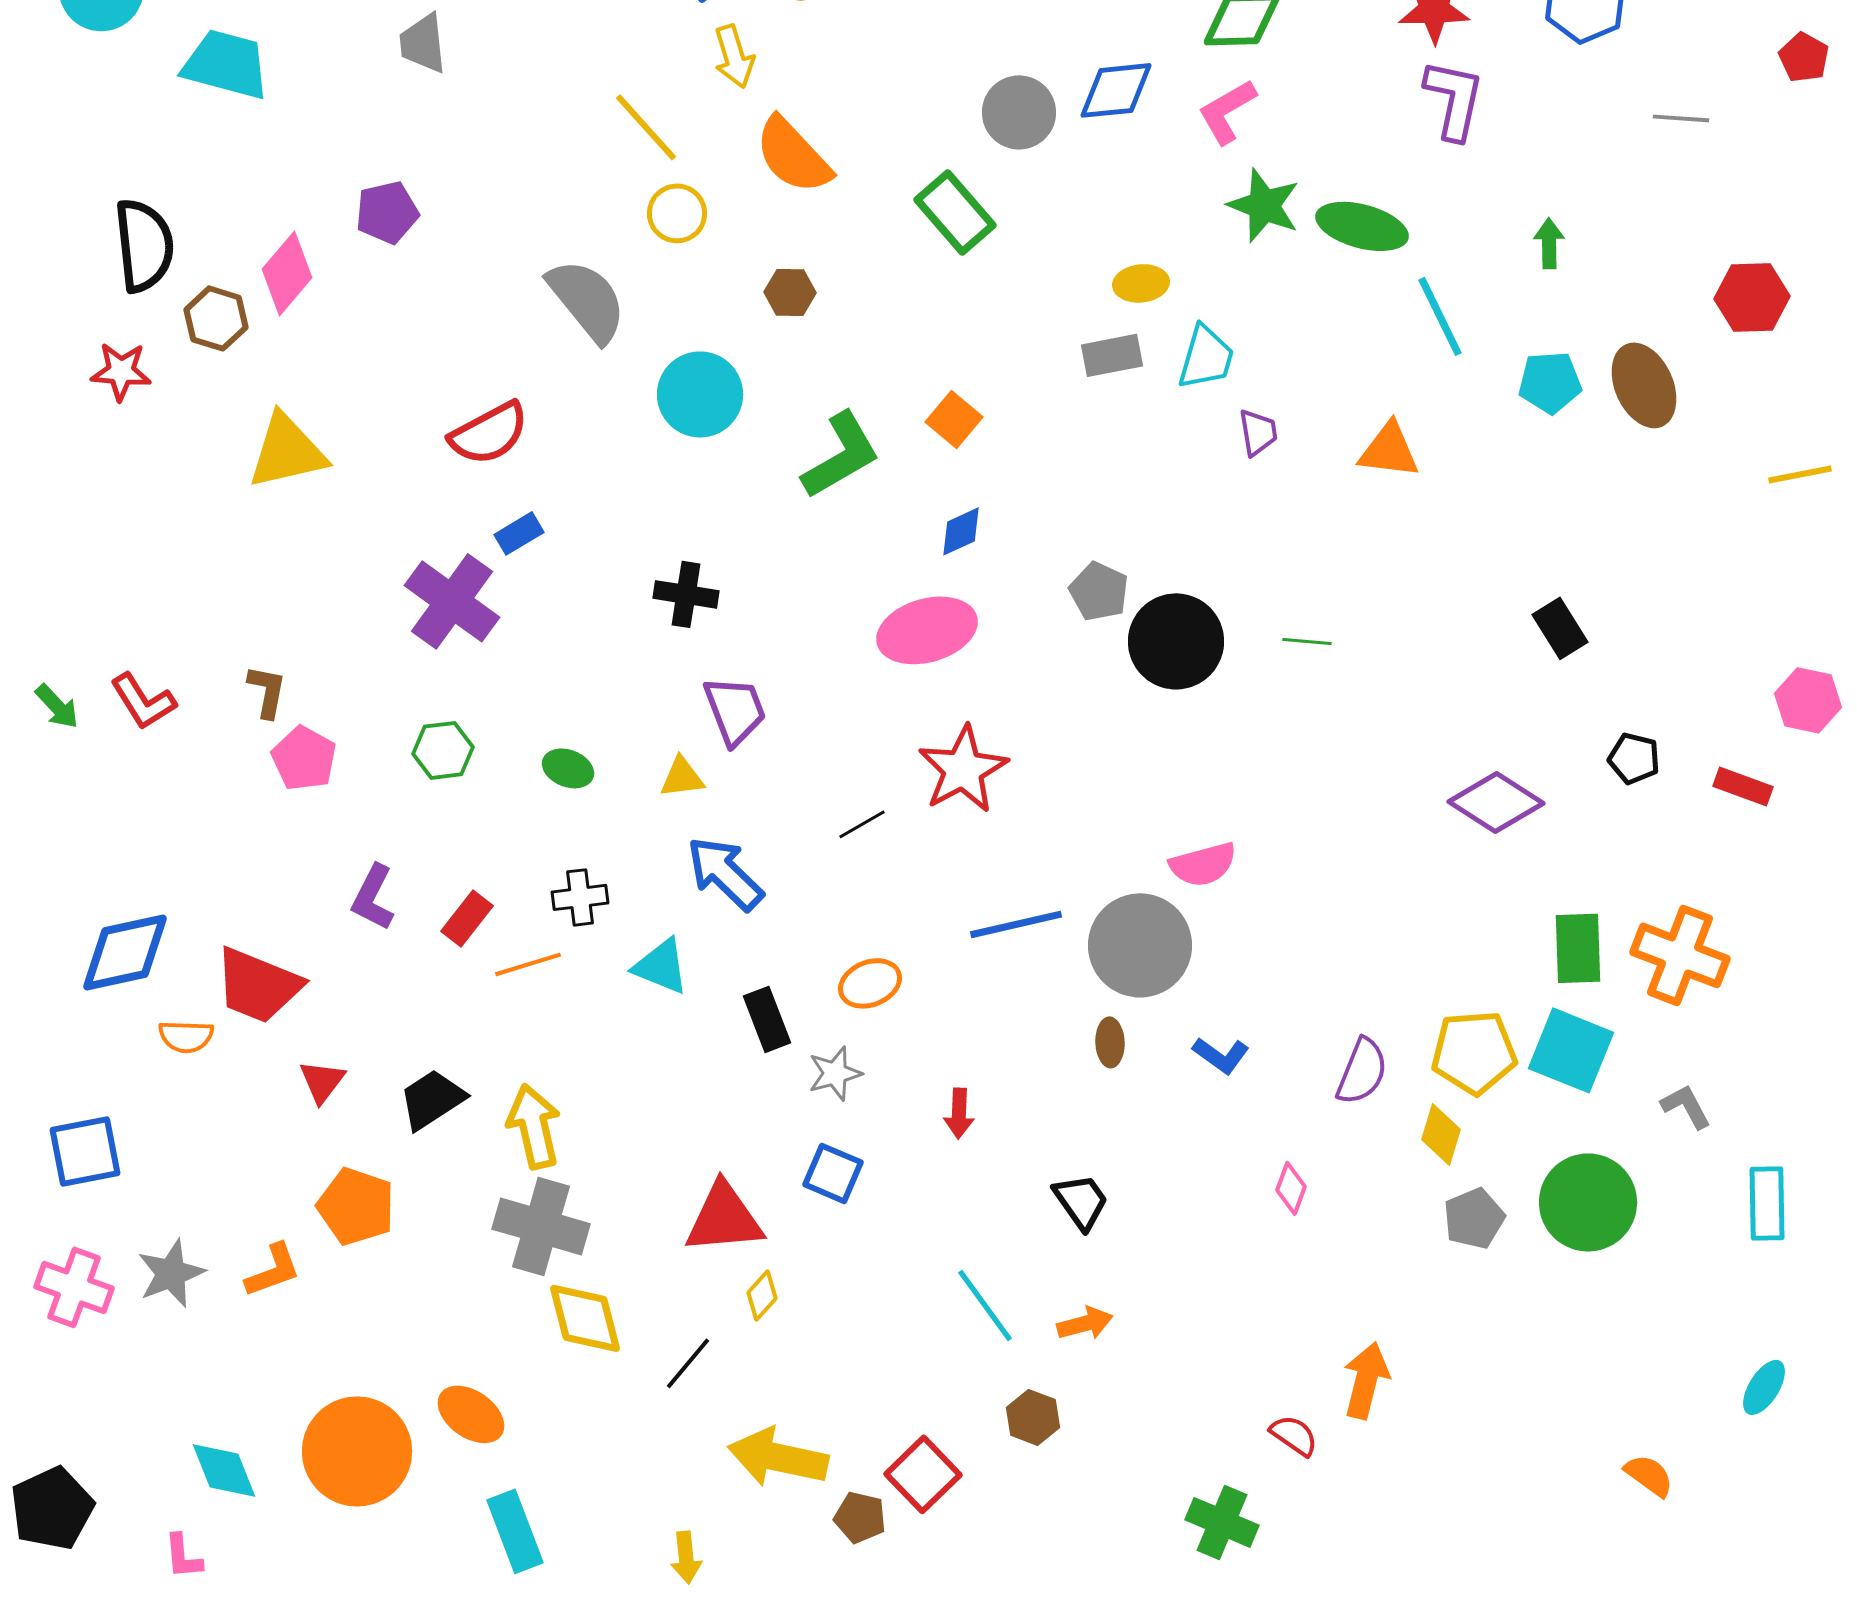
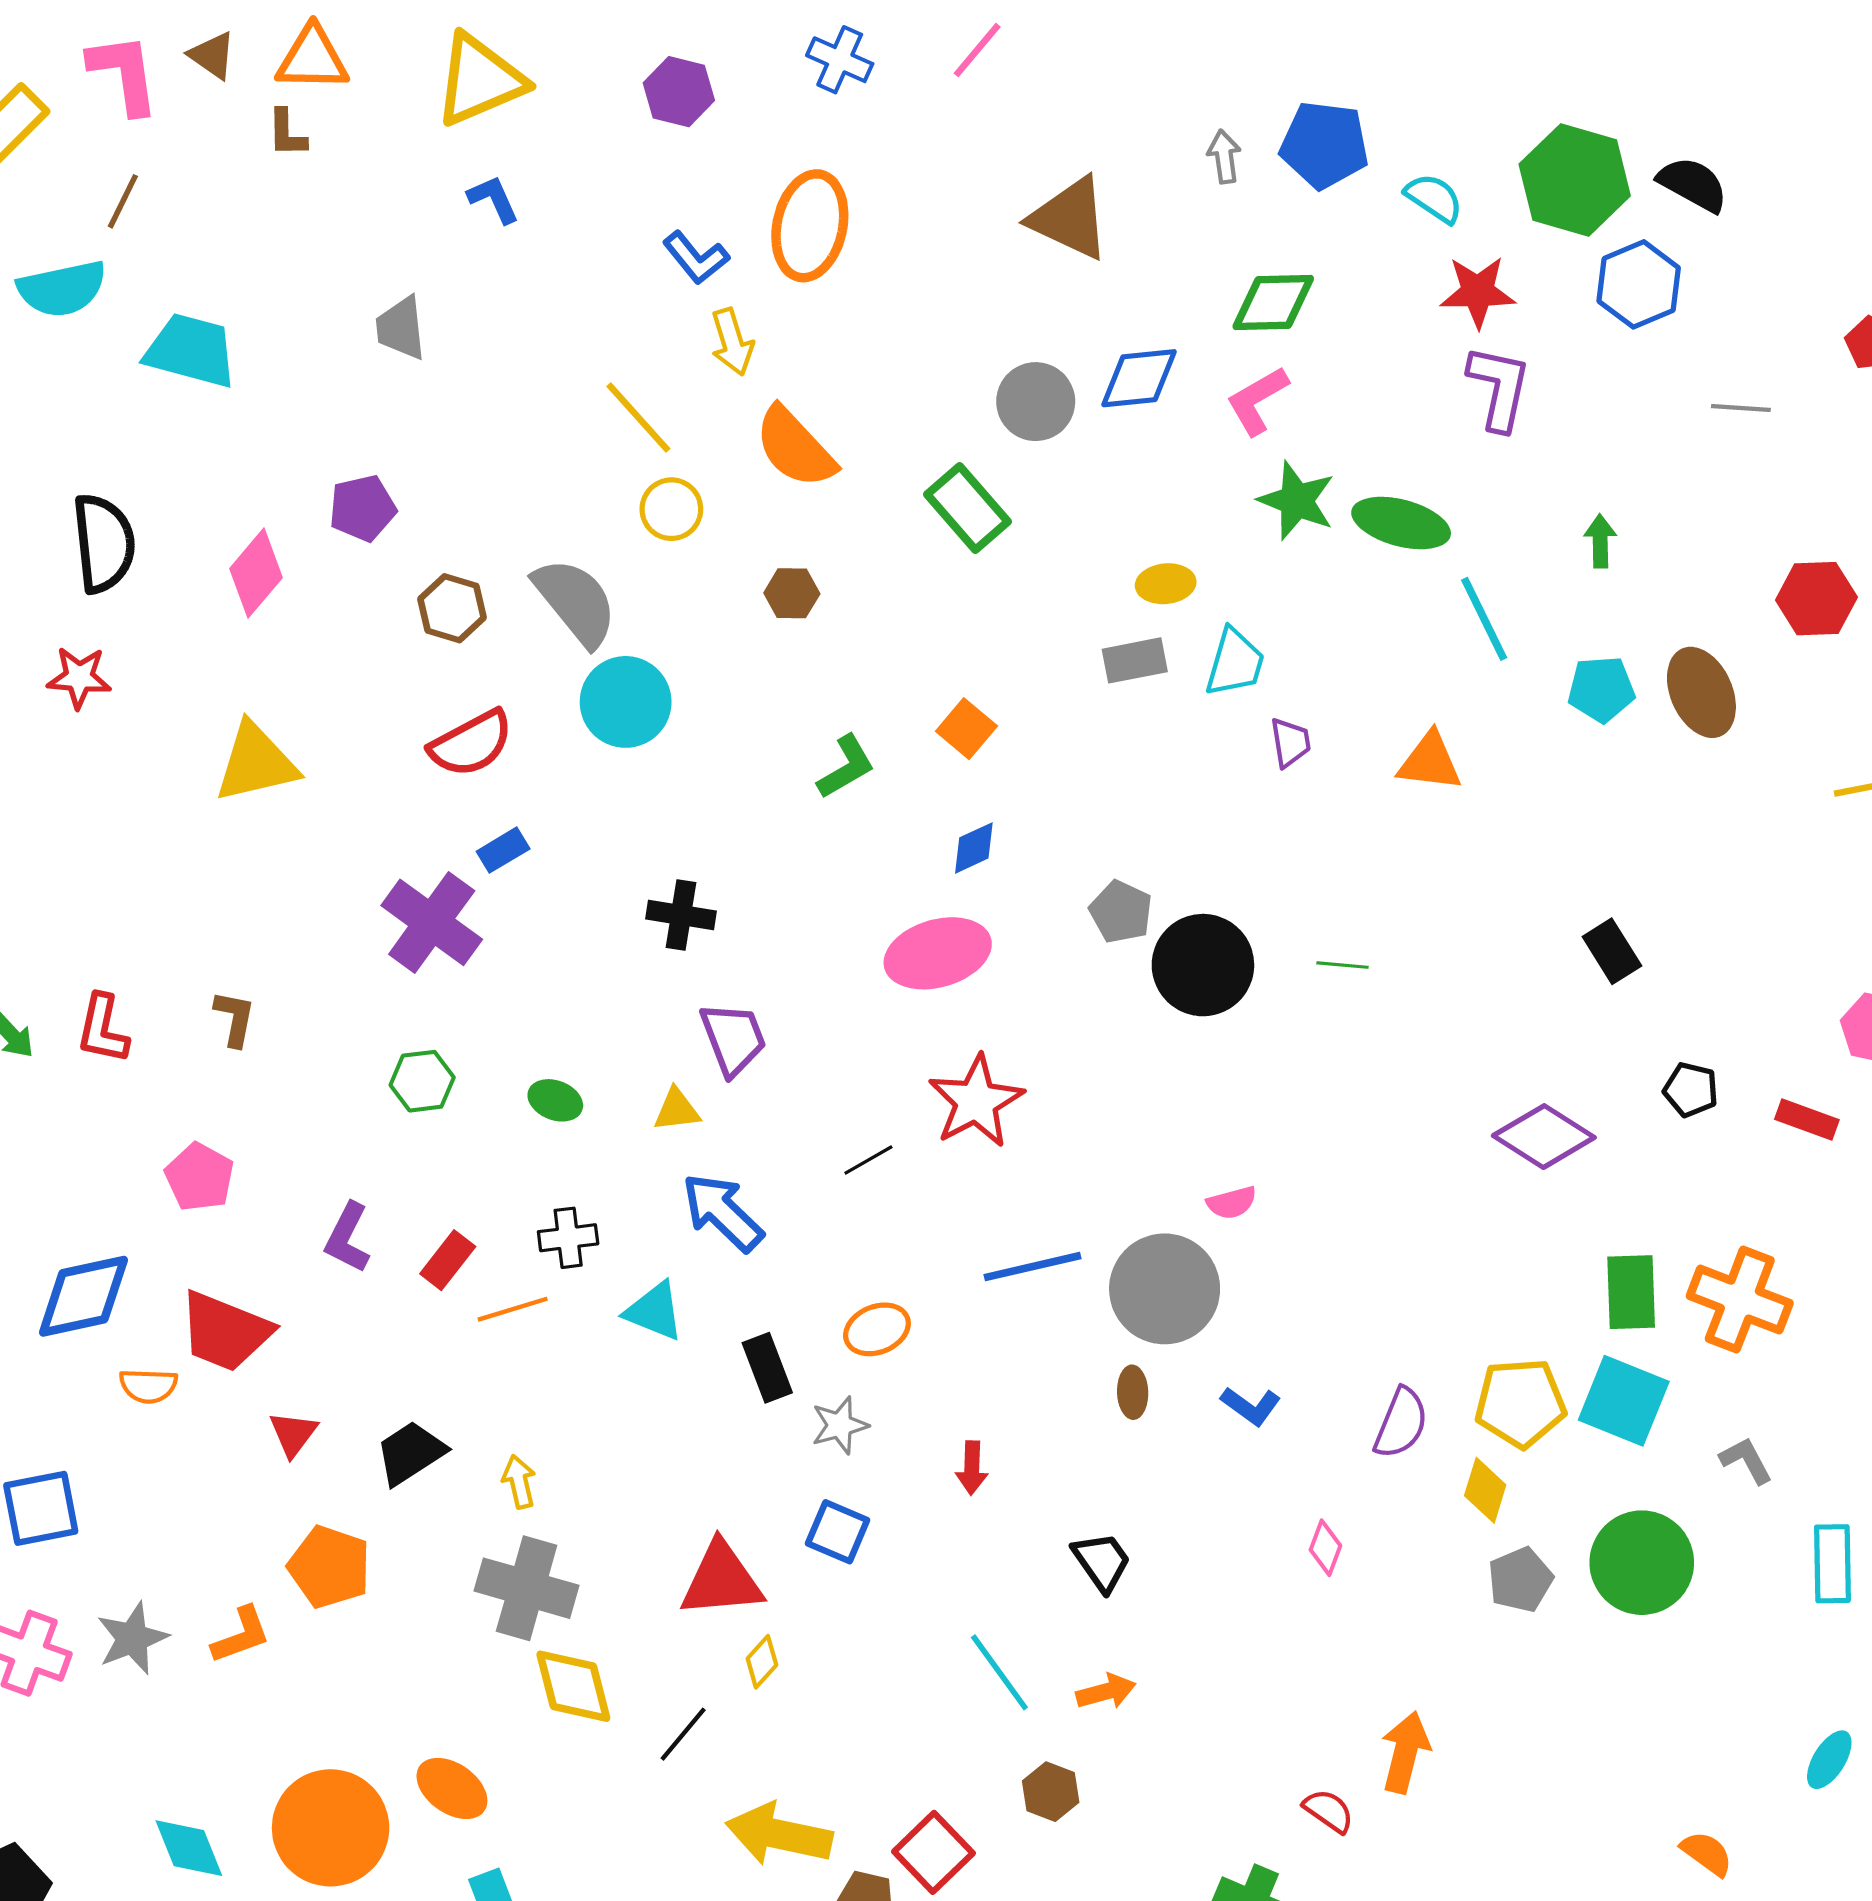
brown hexagon: (216, 318) -> (452, 608), moved
cyan circle: (700, 394) -> (626, 702), moved
green L-shape: (841, 455) -> (846, 767), size x0.7
red L-shape: (143, 701) -> (103, 1029), turned 44
pink pentagon: (304, 758) -> (200, 1177), moved
pink semicircle: (1203, 864) -> (1232, 1203), size x0.7
yellow arrow: (534, 1126) -> (519, 1482), size x0.6

